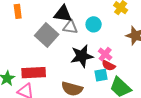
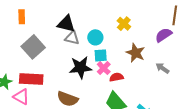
gray square: (47, 35) -> (33, 47), moved
red semicircle: (108, 65) -> (116, 77), moved, turned 136
cyan square: (101, 75) -> (101, 55), moved

